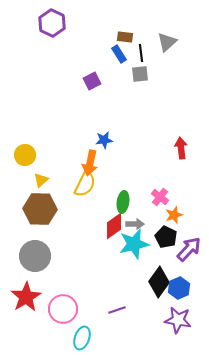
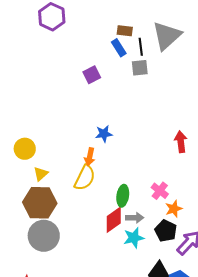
gray triangle: (167, 42) -> (167, 36), size x1.5
orange arrow: (90, 163) -> (90, 157), size x0.7
cyan star: (134, 244) -> (134, 238), size x0.7
gray circle: (35, 256) -> (44, 236), moved

